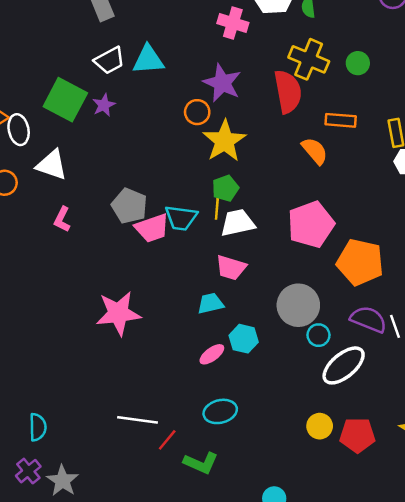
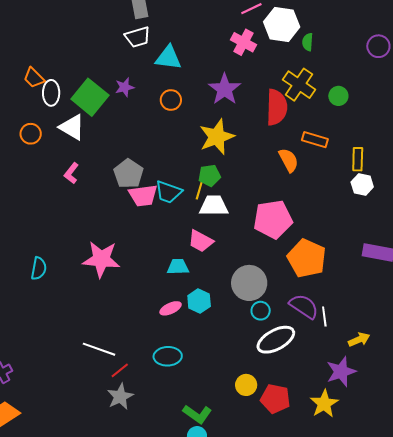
white trapezoid: (109, 60) -> (138, 37), moved
green square: (65, 100) -> (90, 97), moved
orange circle: (197, 112) -> (171, 100), moved
cyan semicircle: (38, 427) -> (39, 268), moved
green L-shape: (201, 463) -> (197, 414), moved
gray star: (63, 481) -> (120, 397), moved

